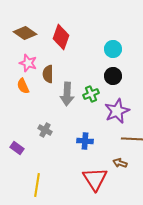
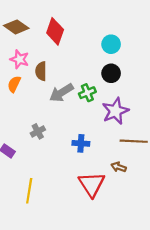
orange semicircle: (23, 86) -> (14, 84), turned 49
gray arrow: (67, 94) -> (61, 93), turned 55
gray cross: (45, 130) -> (38, 131), turned 32

